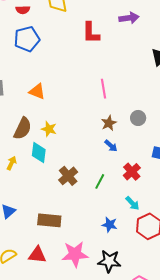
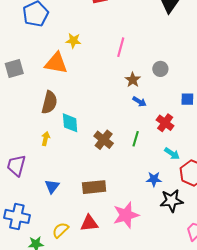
pink line: (104, 89) -> (121, 47), turned 36
orange triangle: (37, 91) -> (56, 63), size x1.4
yellow star: (49, 129) -> (73, 41), moved
black star: (109, 261) -> (172, 201), moved

